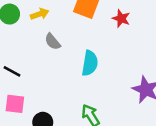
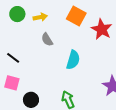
red star: (121, 19) -> (102, 29), size x1.5

